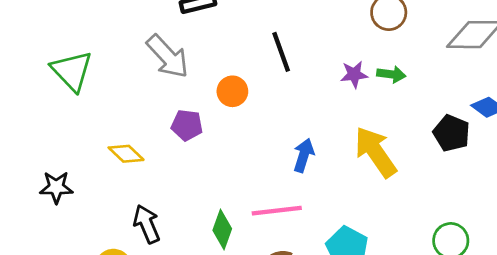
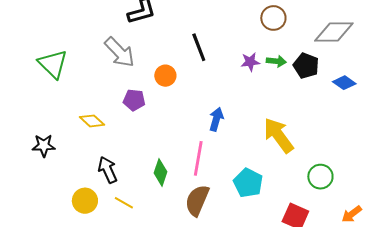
black pentagon: (451, 133) -> (306, 66), moved
yellow arrow: (376, 152) -> (279, 135), moved
pink line: (277, 211) -> (198, 158), turned -72

